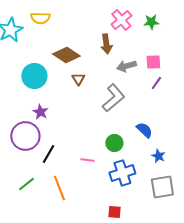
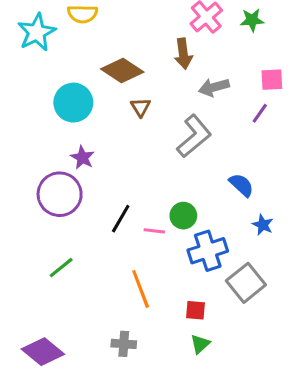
pink square: (153, 62) -> (272, 80), moved
green circle: (114, 143) -> (183, 216), moved
black line: (48, 154) -> (121, 219), moved
gray square: (162, 187) -> (246, 283), moved, turned -30
orange line: (59, 188) -> (141, 289), moved

